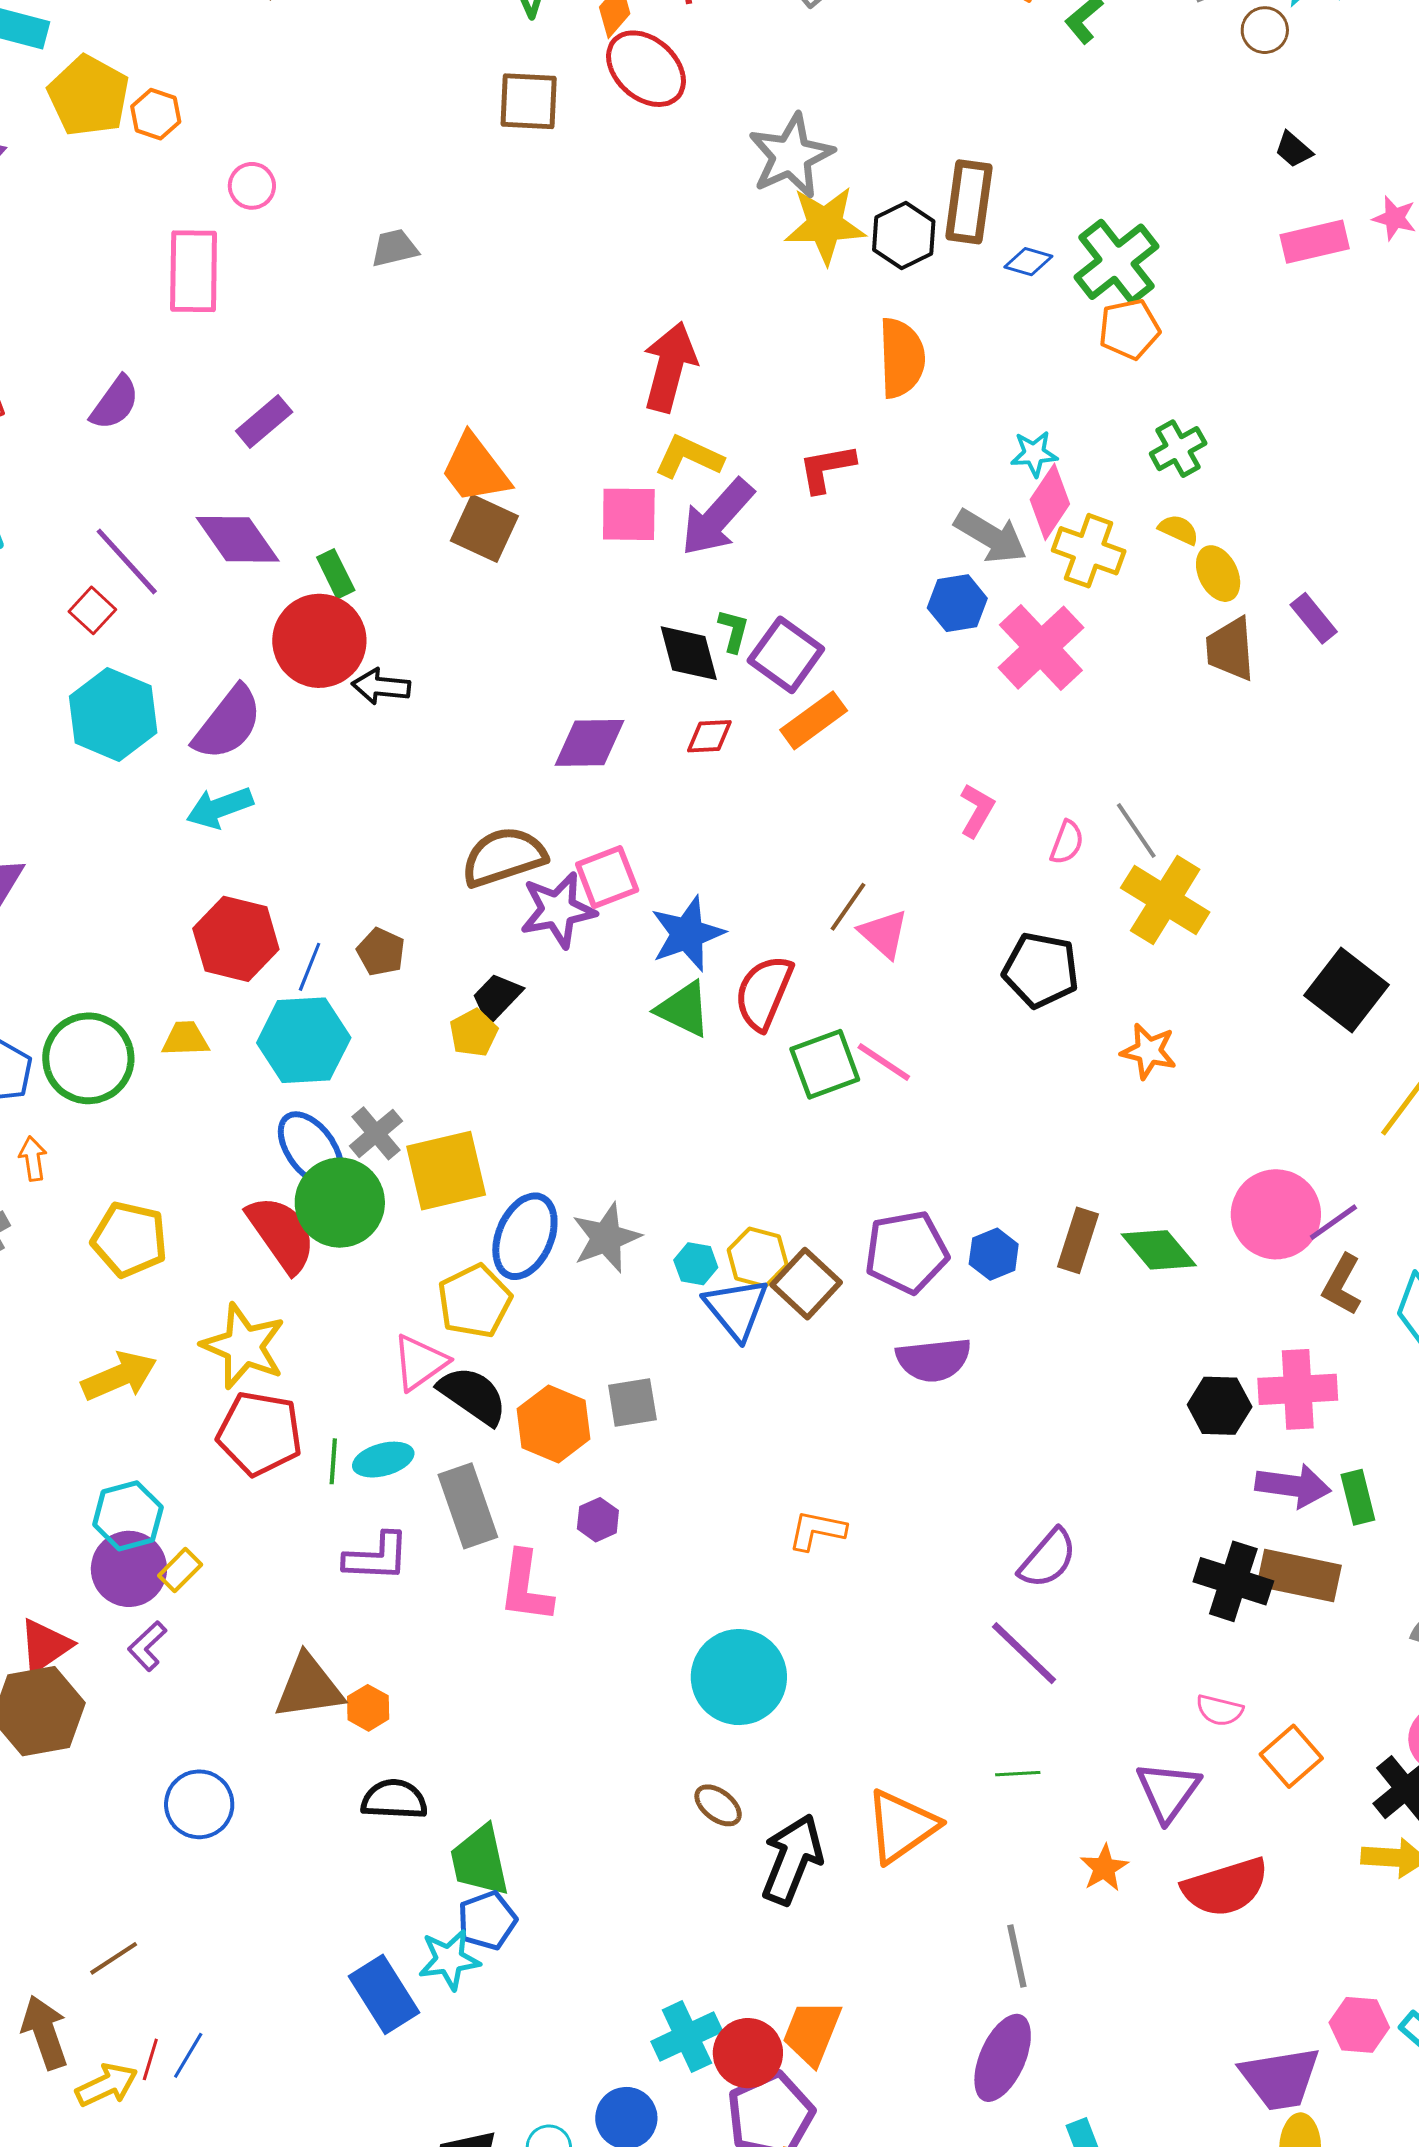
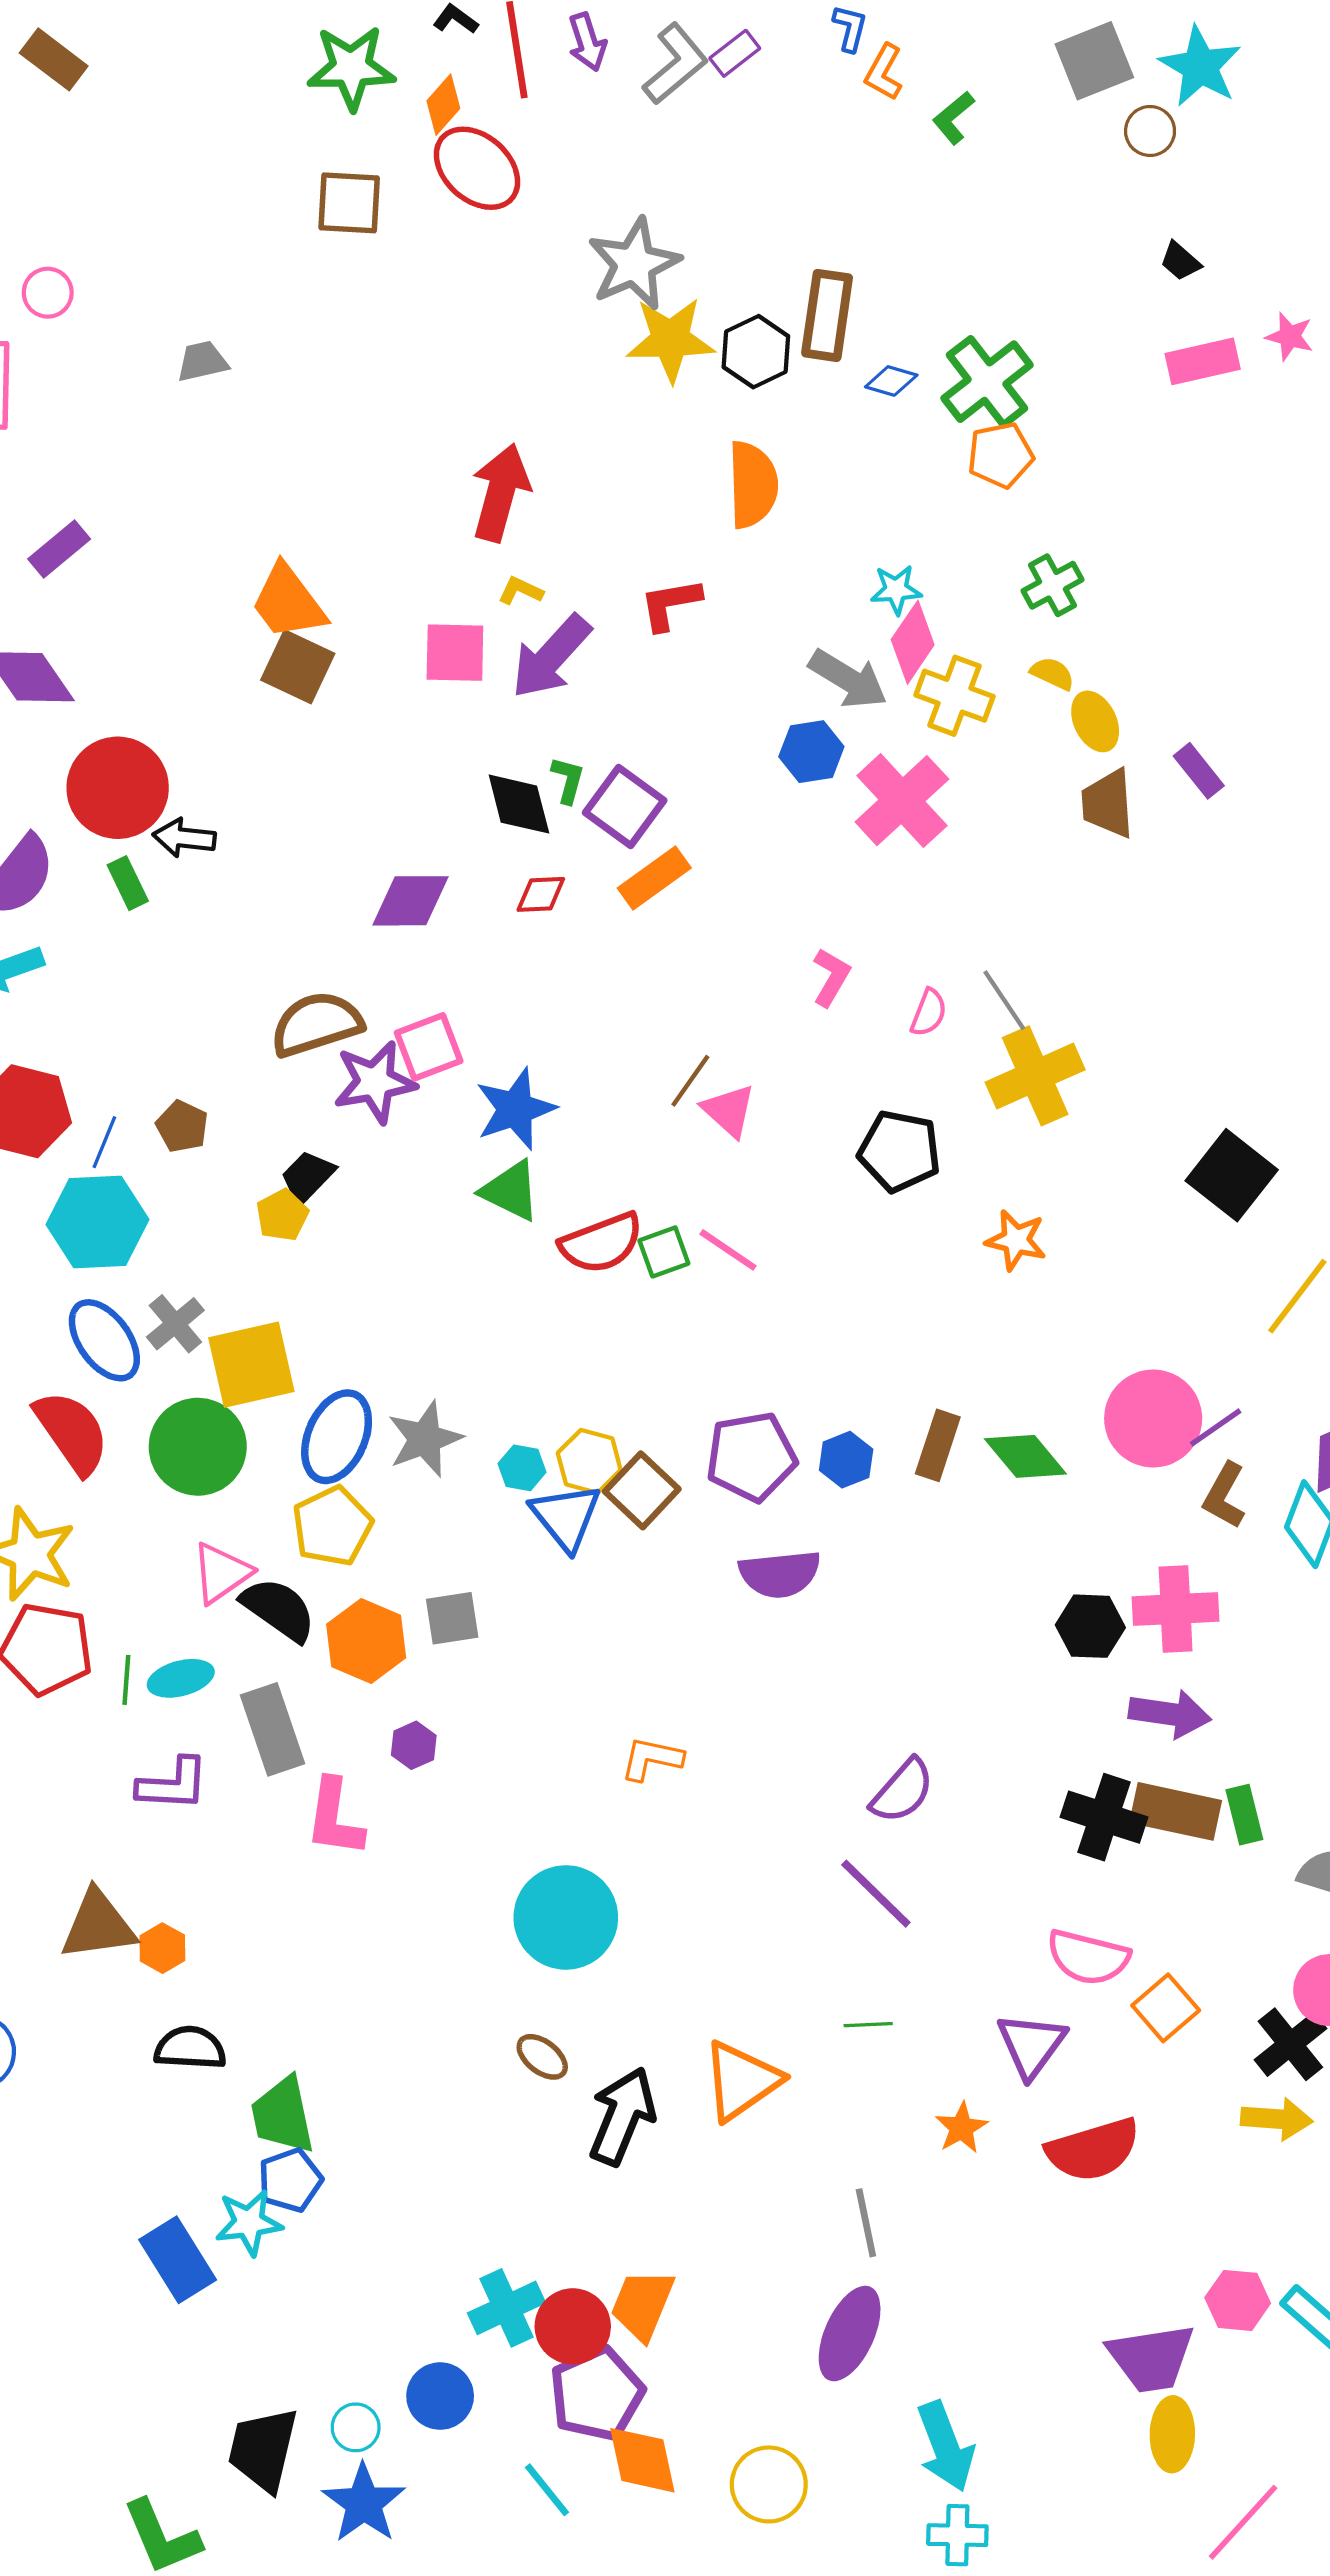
yellow L-shape: (689, 457) -> (521, 591), size x0.6
green rectangle: (336, 574) -> (128, 883), moved
yellow cross: (1165, 900) -> (1035, 1076), turned 34
red semicircle: (764, 993) -> (601, 1243), moved, turned -134
green square: (825, 1064) -> (664, 1252), size x0.7
green circle: (340, 1203) -> (198, 1447), moved
yellow pentagon: (475, 1301) -> (332, 1526), moved
green rectangle: (1358, 1497) -> (1244, 1815), moved
pink semicircle: (1220, 1710) -> (1088, 1957), size x1.6

